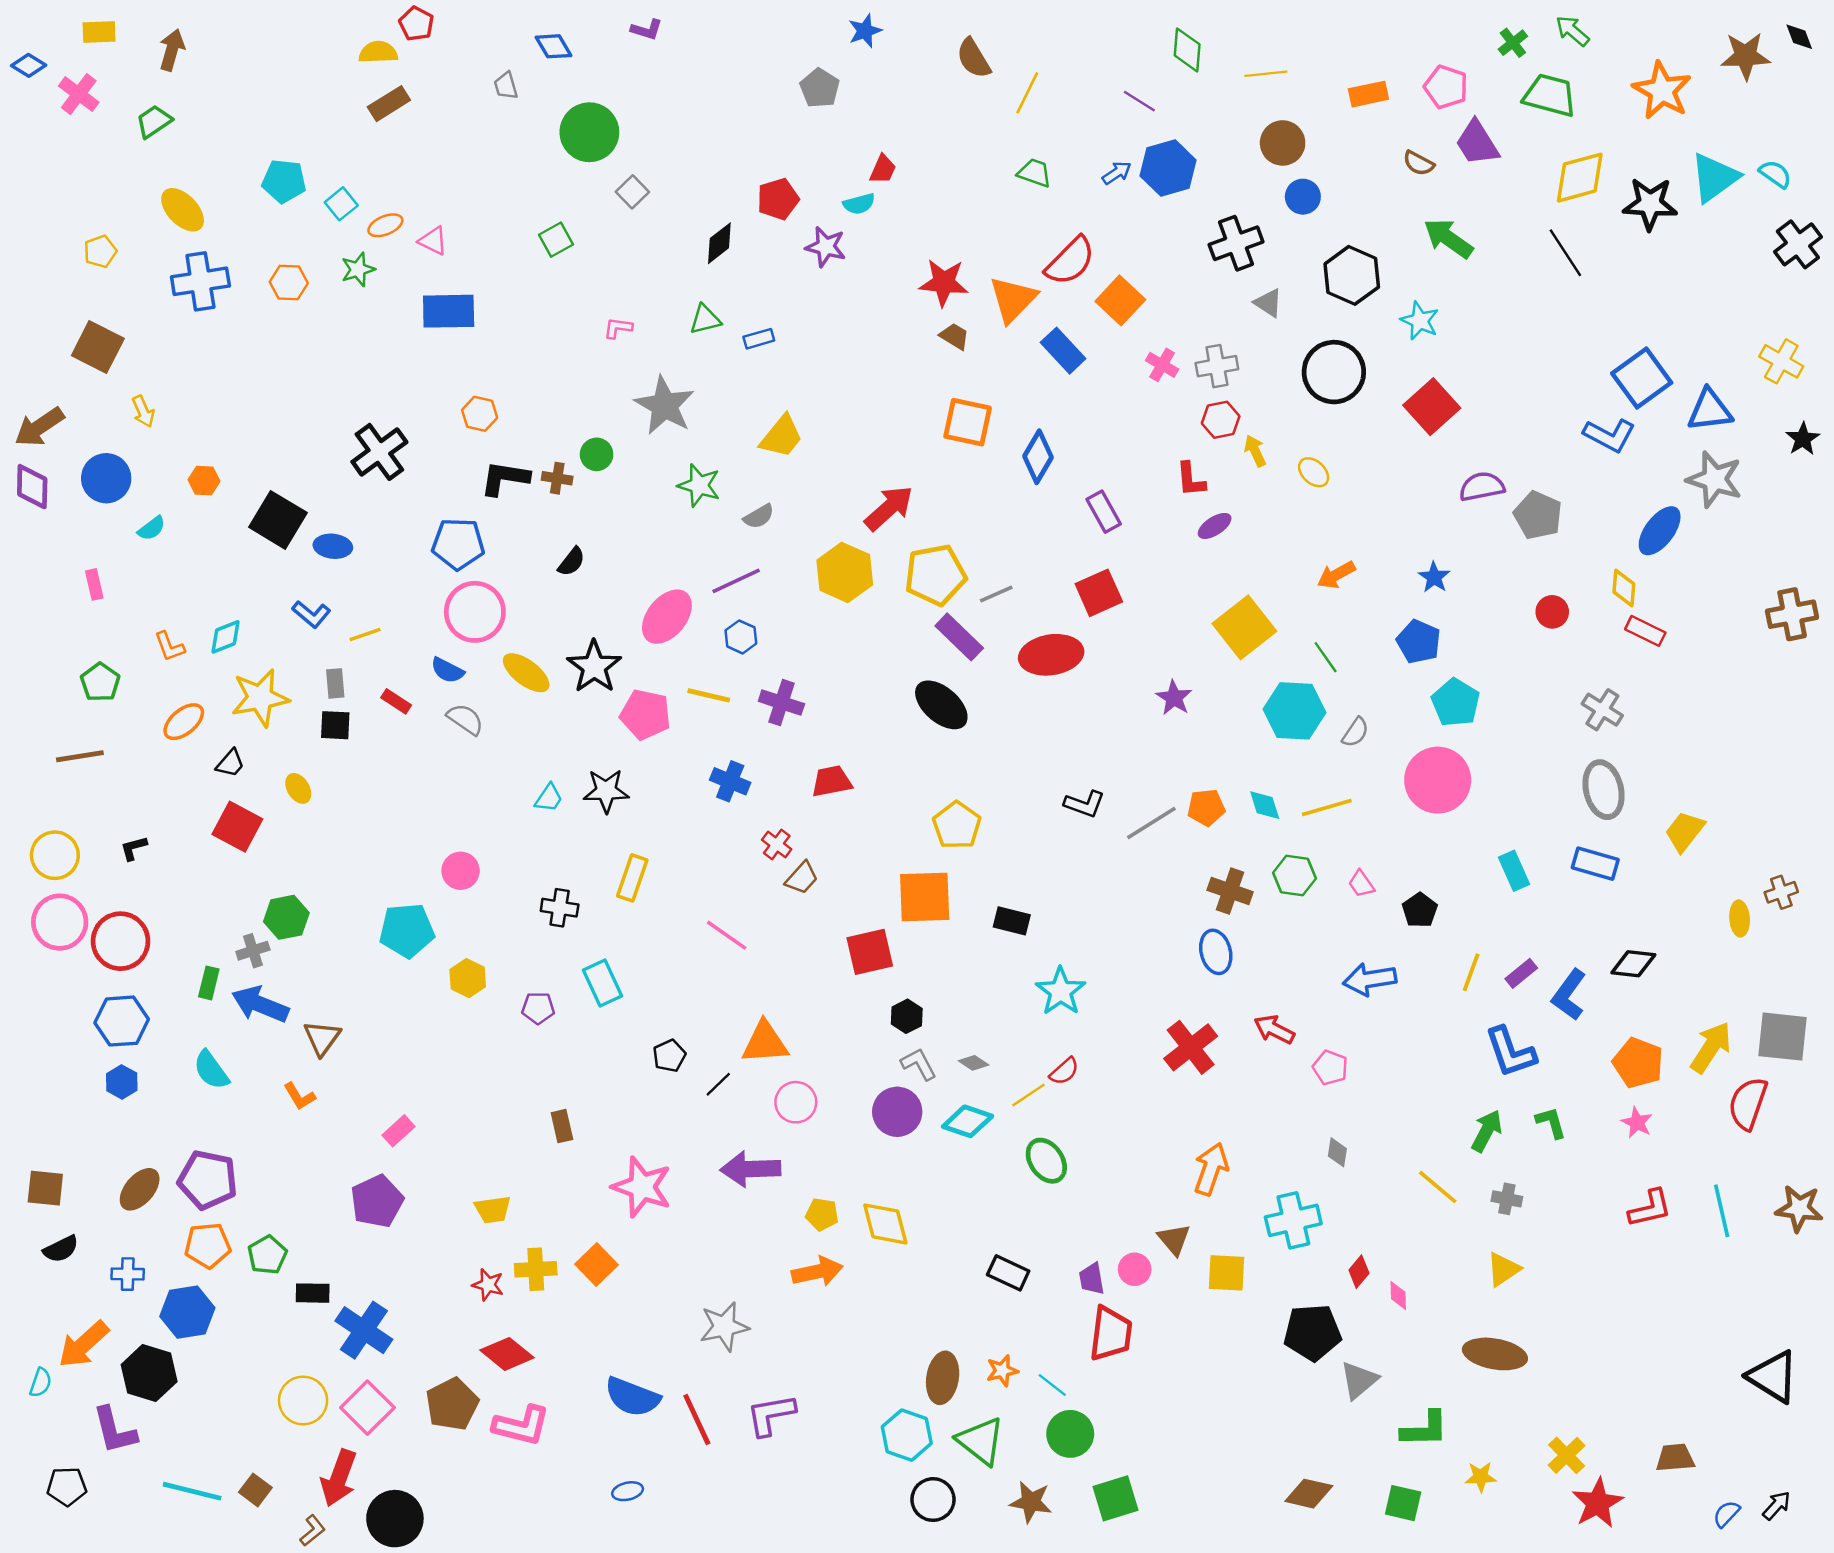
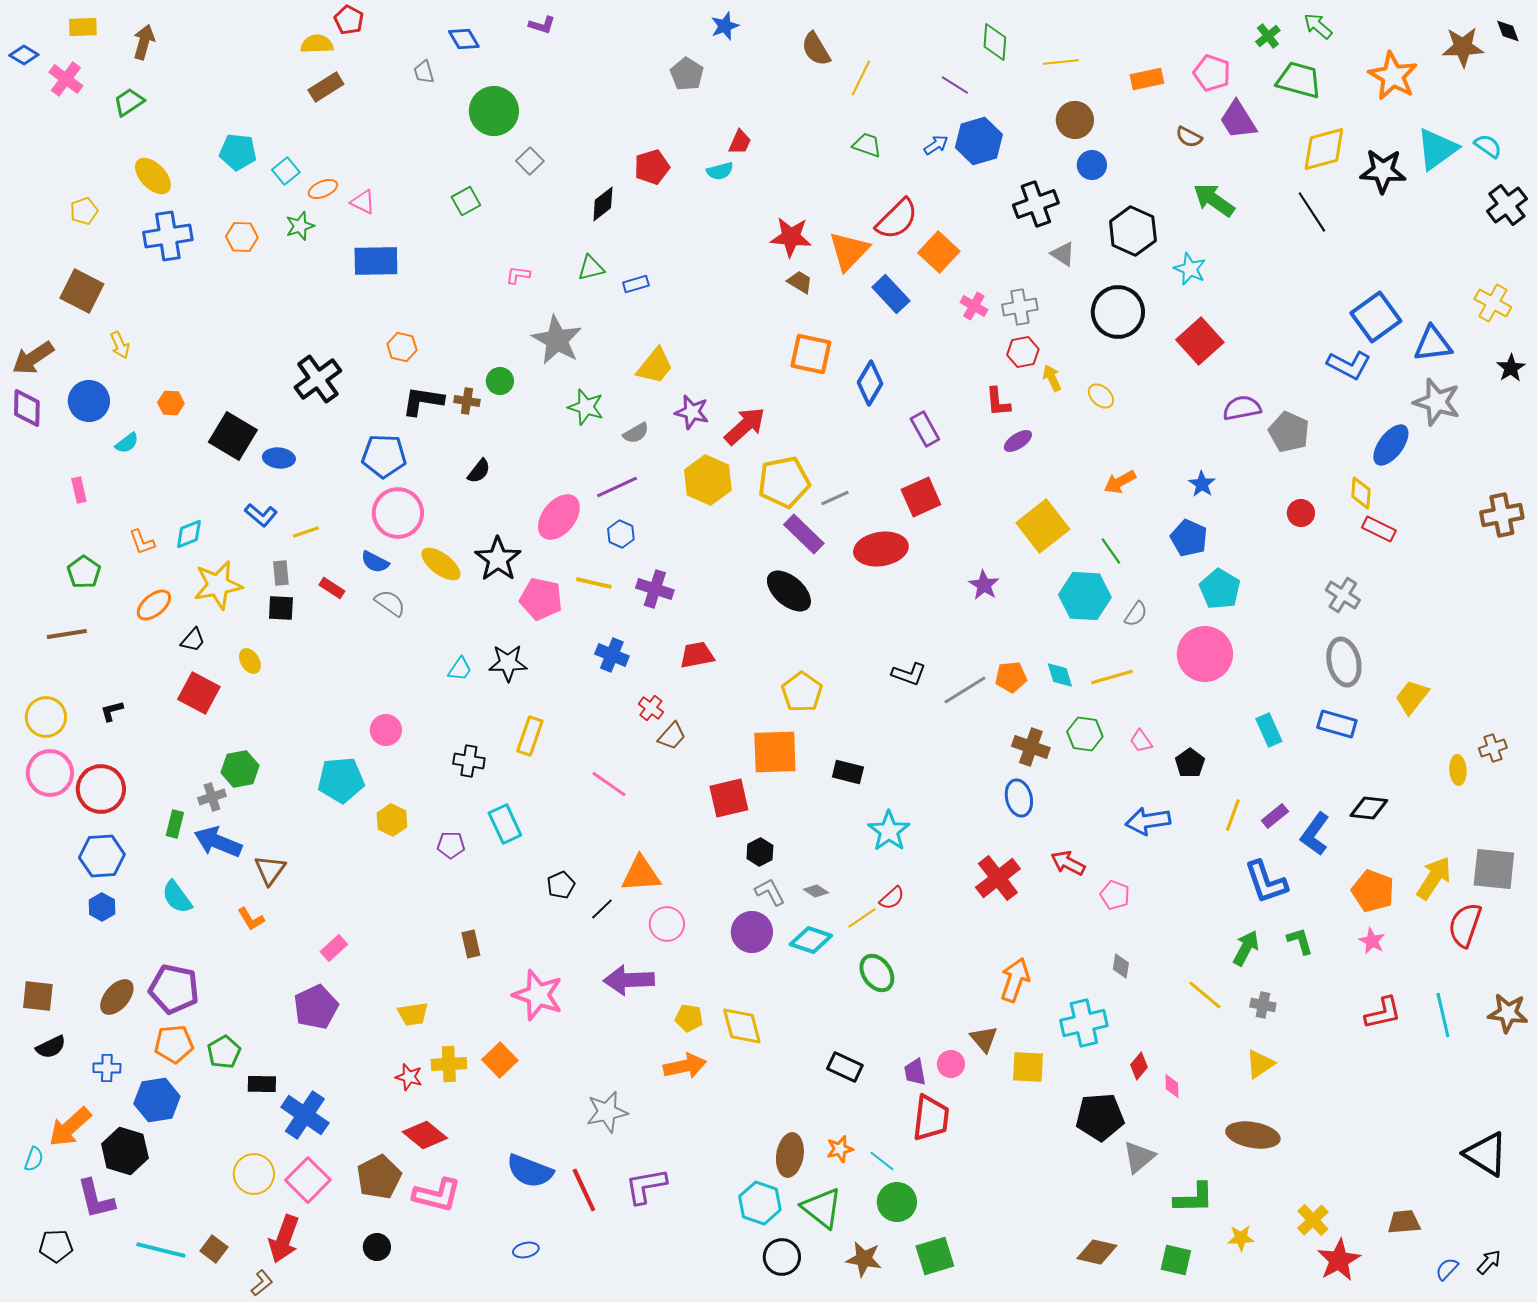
purple star: (826, 247) -> (692, 412), moved
black circle: (395, 1519) -> (377, 1247), moved, size x0.6

